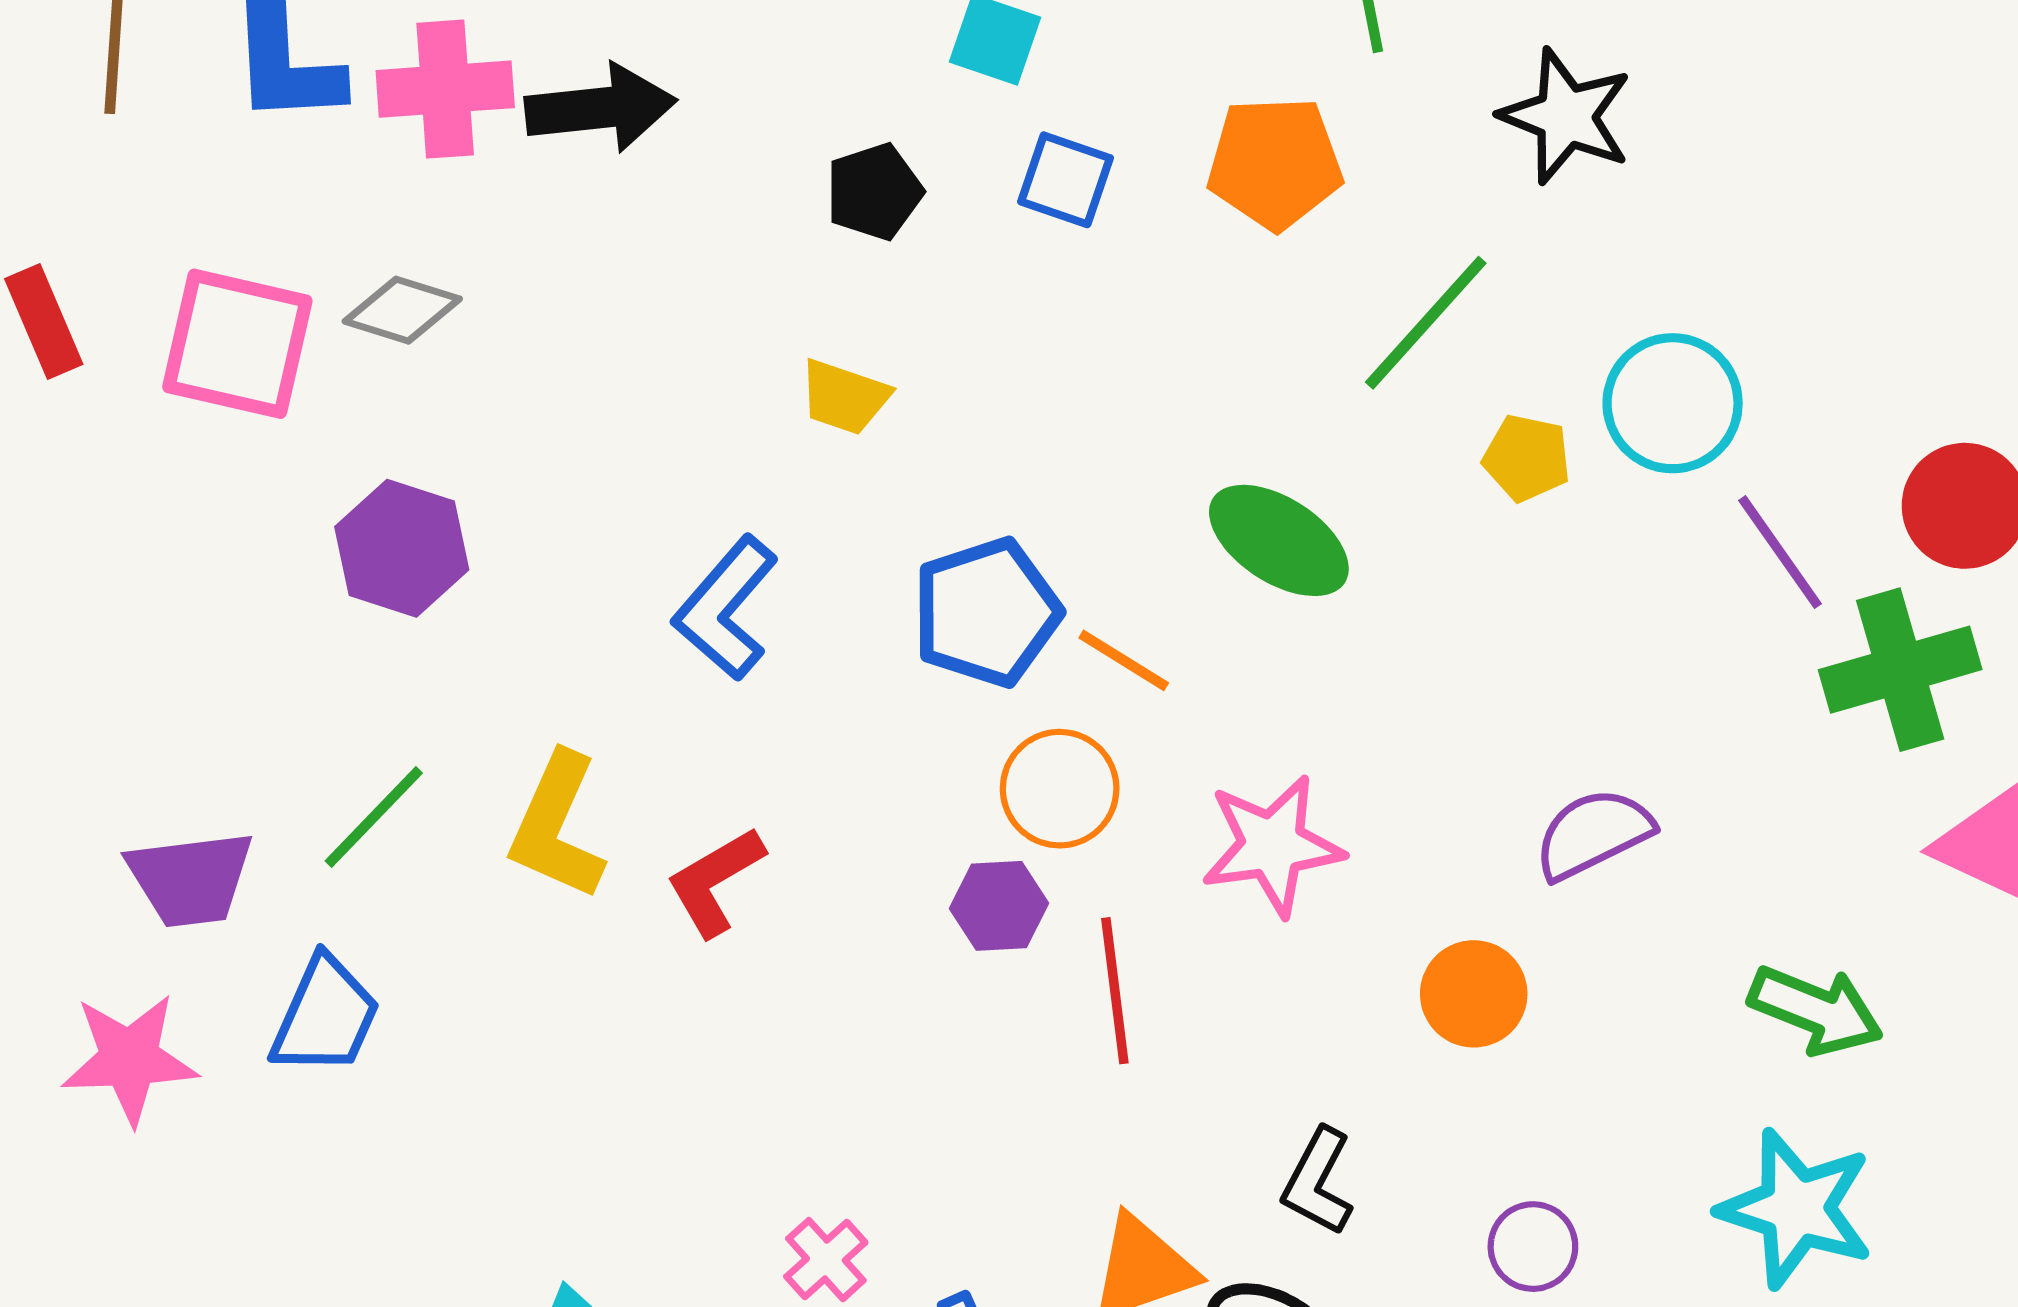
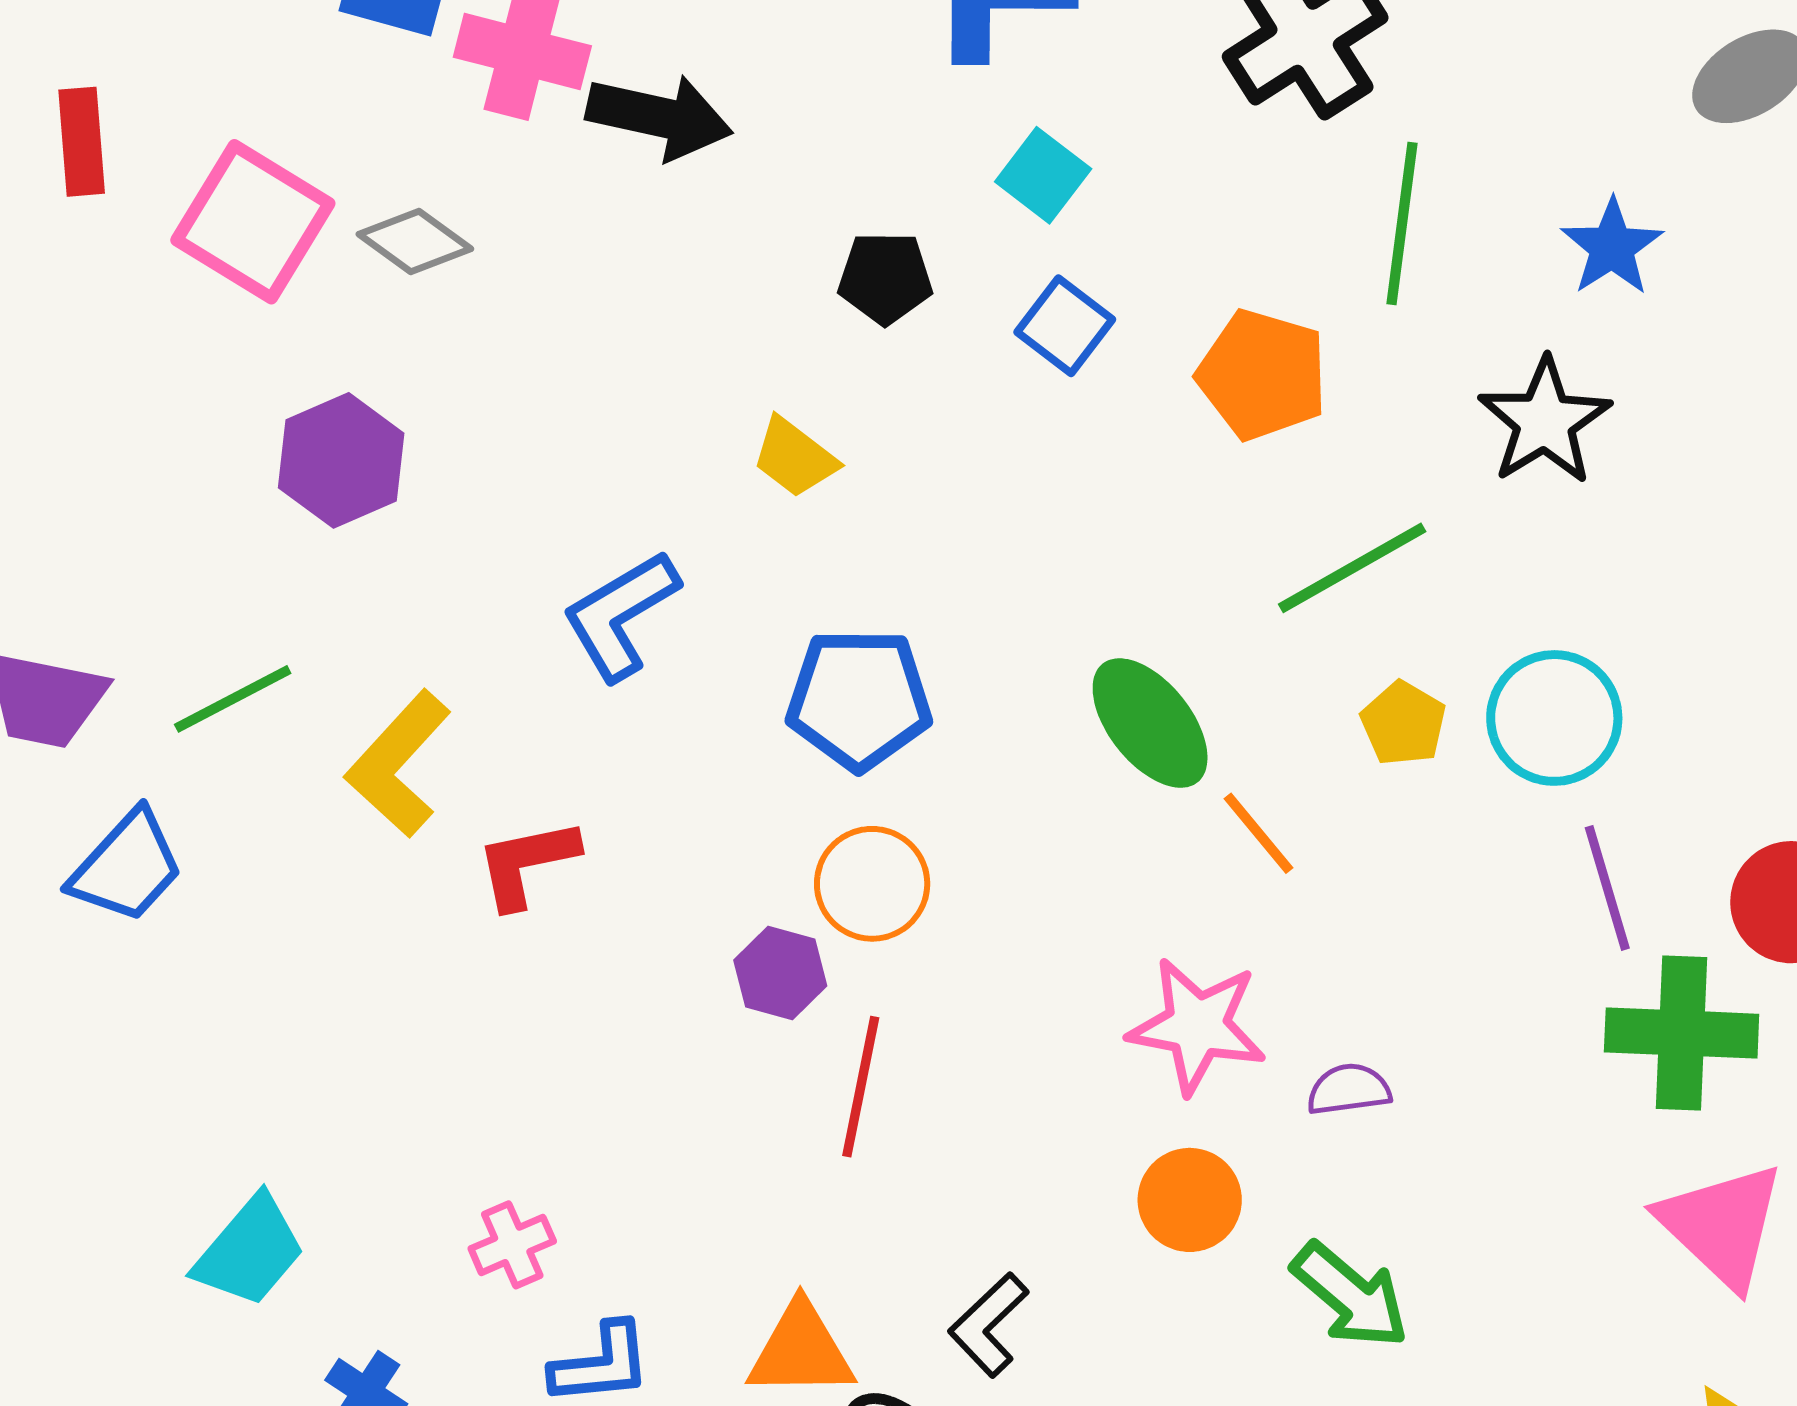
orange line: (1124, 660) -> (1258, 833), moved
purple semicircle: (1593, 834) -> (1349, 1089), size x0.7
pink star: (1272, 845) -> (1197, 1026), moved
green arrow: (1816, 1010) -> (1350, 1295), moved

